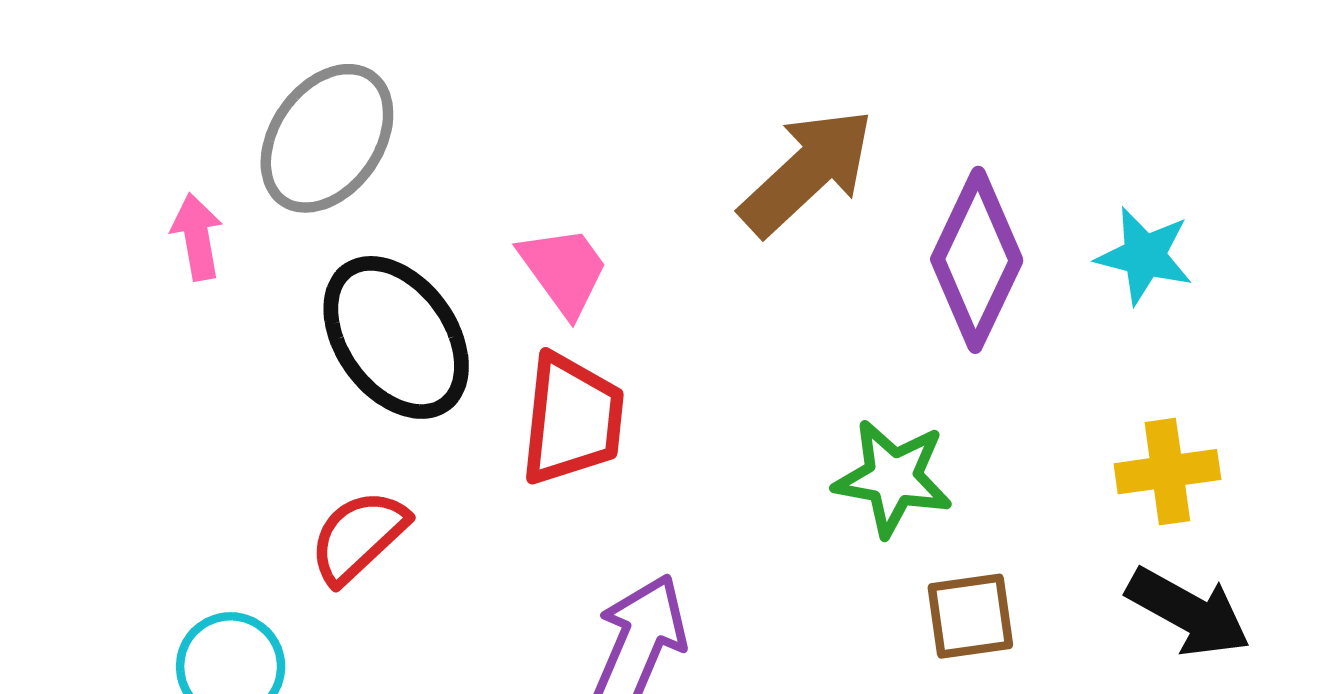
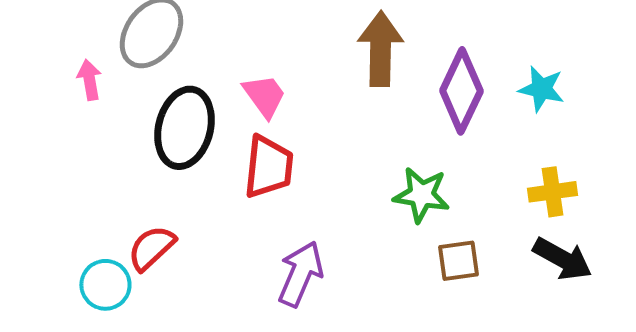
brown arrow: (807, 172) -> (380, 49), turned -46
black ellipse: (396, 337) -> (184, 128), turned 50
red semicircle: (358, 537) -> (151, 248), moved

